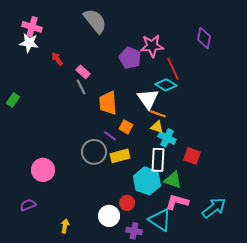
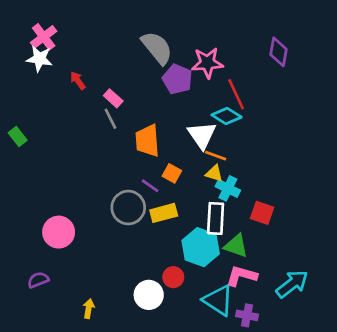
gray semicircle: (95, 21) -> (157, 48), moved
pink cross: (32, 27) -> (44, 37), turned 36
green rectangle: (13, 100) -> (18, 137), turned -72
purple cross: (134, 231) -> (247, 315), moved

